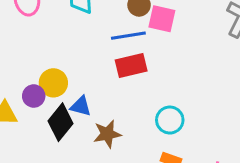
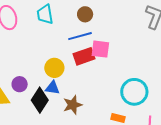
pink square: (162, 19) -> (100, 49), moved
yellow circle: (53, 83) -> (54, 68), moved
cyan circle: (170, 120) -> (134, 92), moved, size x1.4

